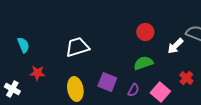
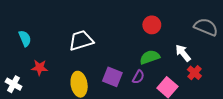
white arrow: (175, 46) -> (183, 53), moved, turned 96
purple semicircle: (133, 90) -> (138, 77), moved

